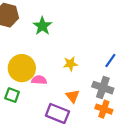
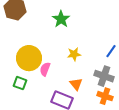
green star: (42, 26) -> (61, 19), moved
pink semicircle: (39, 80) -> (45, 69), turned -72

